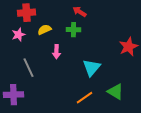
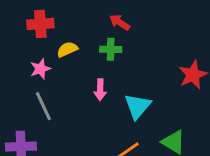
pink star: (18, 35) -> (40, 69), moved
pink arrow: (56, 52) -> (100, 90), moved

